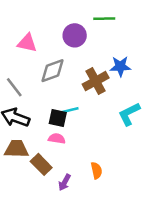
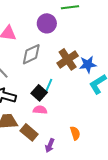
blue star: (120, 66) -> (88, 64), moved
cyan line: (70, 110) -> (49, 85), turned -48
black square: (58, 118) -> (39, 93), turned 35

